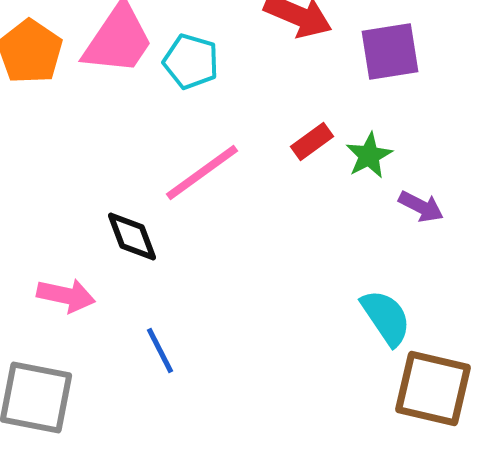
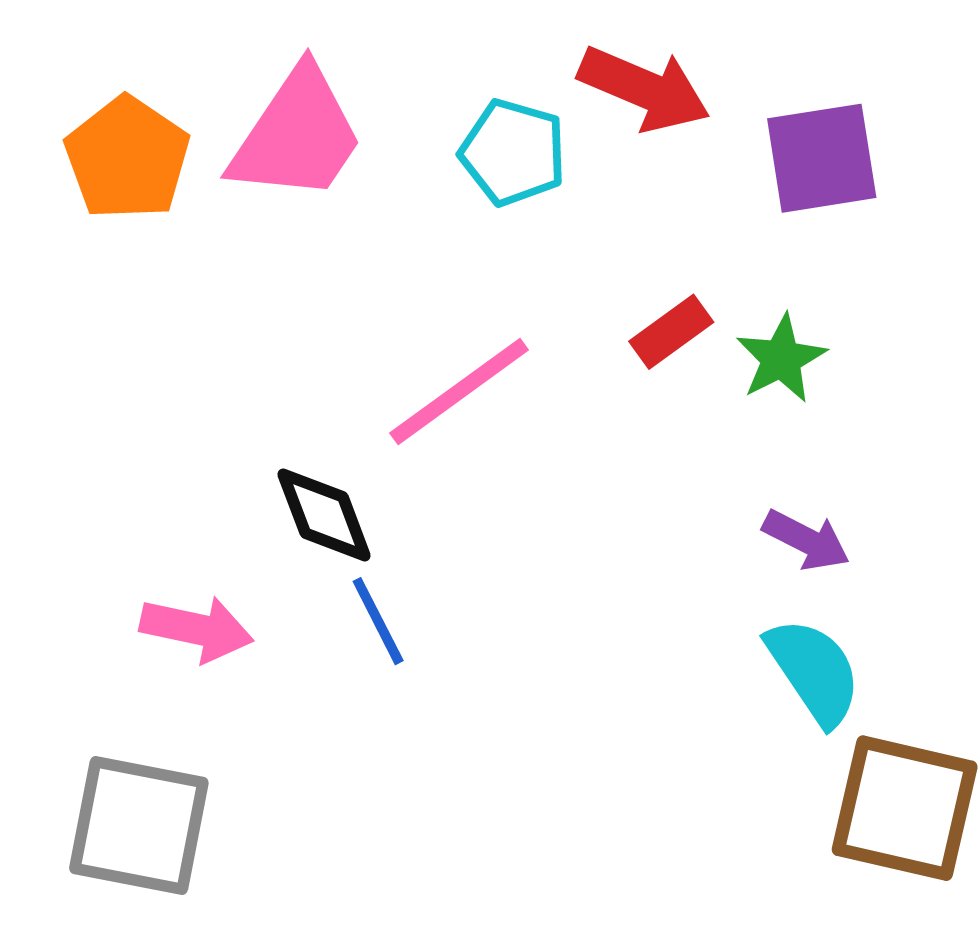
cyan pentagon: (191, 62) -> (513, 152), moved
purple arrow: (421, 207) -> (806, 540), moved
blue line: (160, 351) -> (378, 621), moved

